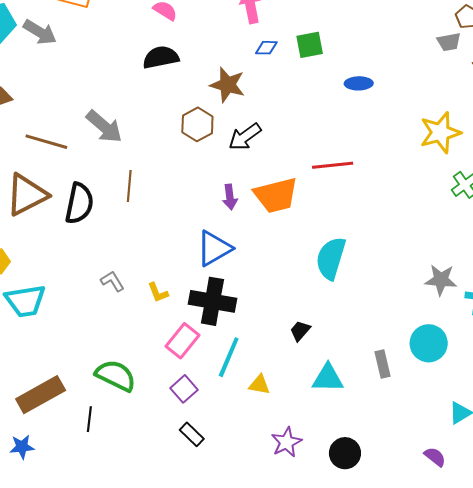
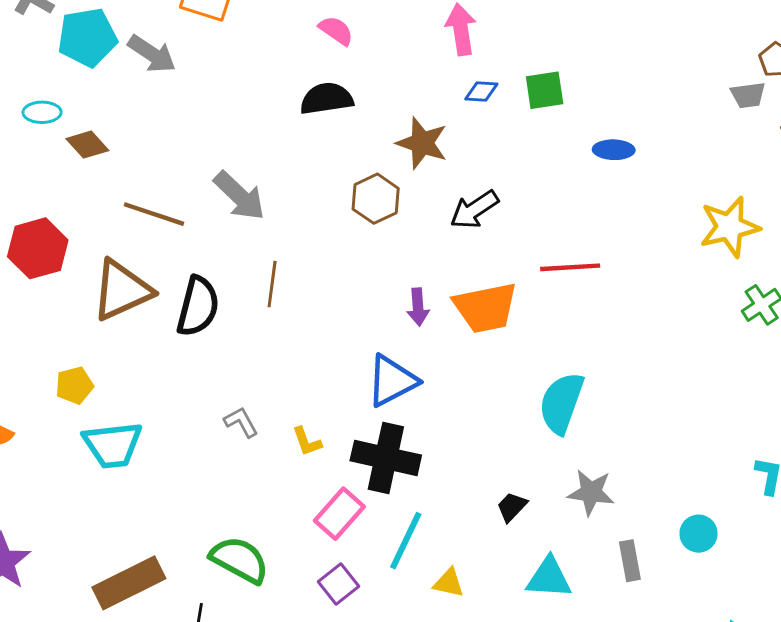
black arrow: (245, 137) -> (474, 210), moved
gray star: (441, 280) -> (591, 492), moved
cyan circle: (429, 343) -> (698, 534), size x0.7

